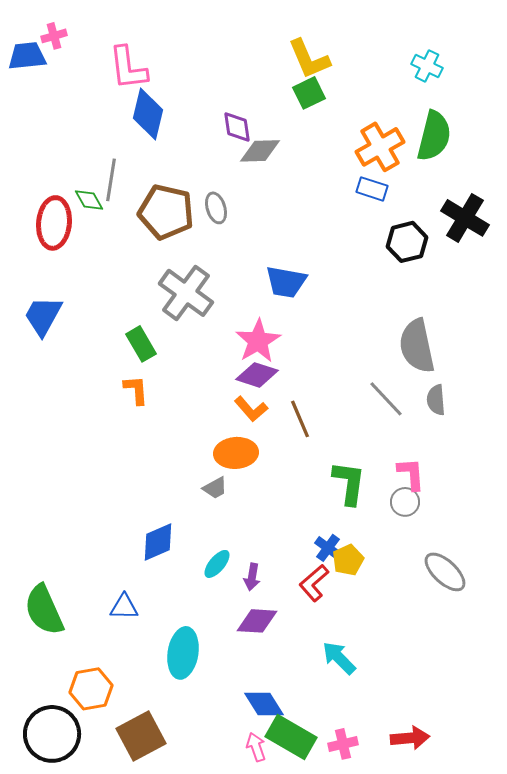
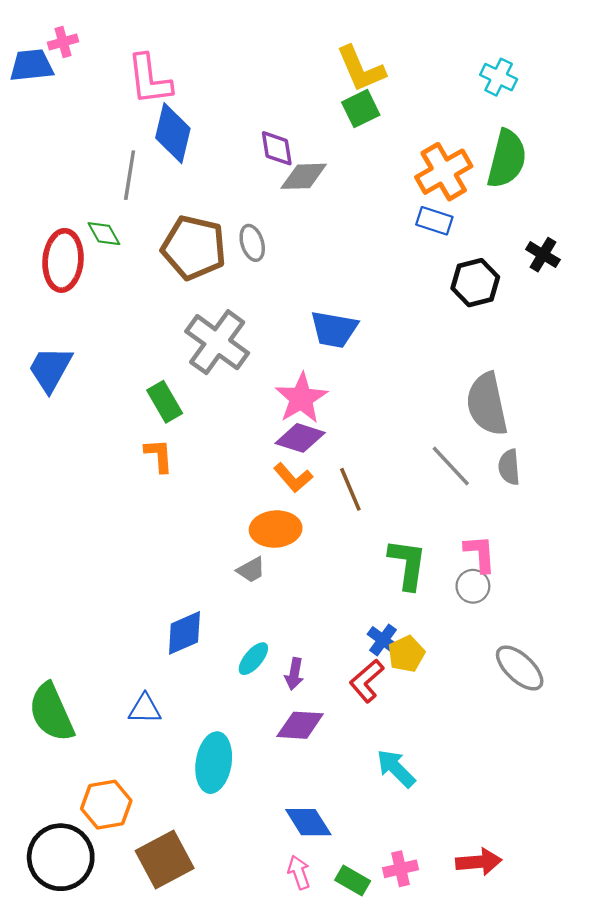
gray line: (111, 180) -> (130, 175), moved
black cross: (465, 218) -> (543, 255), size x0.6
green rectangle: (291, 737) -> (353, 881), moved, size x0.6

